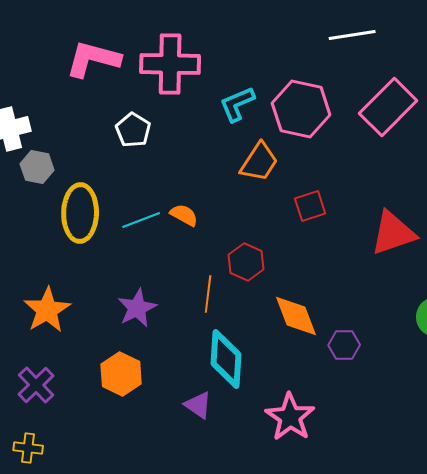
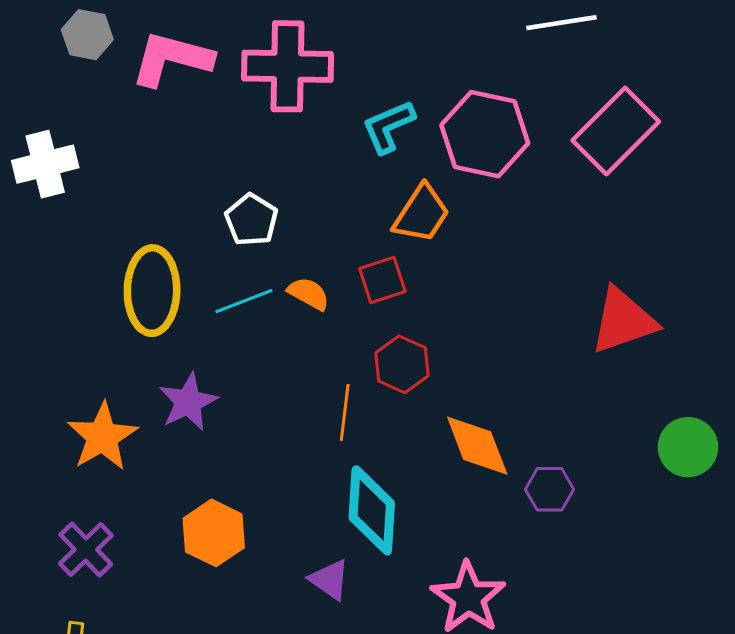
white pentagon: (133, 130) -> (251, 220), moved
gray hexagon: (37, 167) -> (87, 35), moved
red square: (310, 206) -> (382, 280), moved
purple star: (137, 308) -> (188, 402), moved

